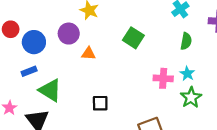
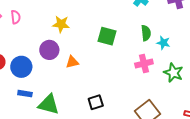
green semicircle: (186, 41) -> (146, 33), moved
blue rectangle: (29, 71) -> (25, 94), turned 48
cyan star: (187, 74) -> (163, 43), moved

